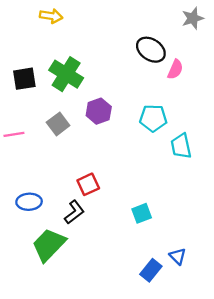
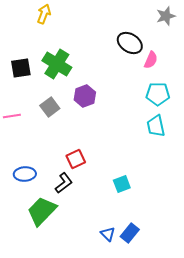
yellow arrow: (51, 16) -> (44, 14), turned -78
cyan pentagon: (153, 118) -> (158, 94), moved
blue triangle: (178, 256) -> (108, 234), moved

